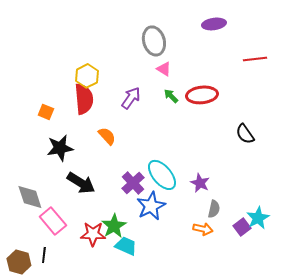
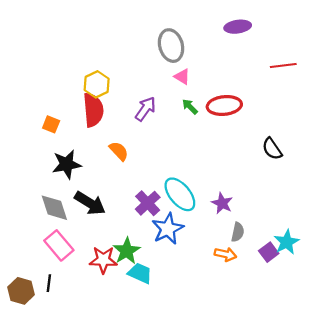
gray diamond: (30, 197) -> (54, 208), moved

